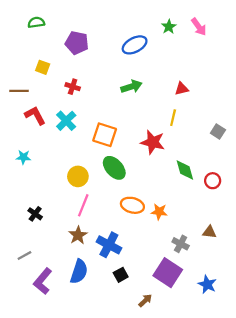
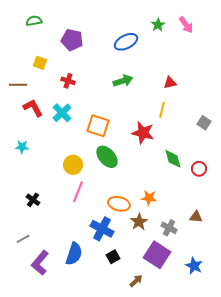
orange ellipse: (132, 205) -> (119, 204), moved
brown star: (78, 235) -> (139, 222), moved

